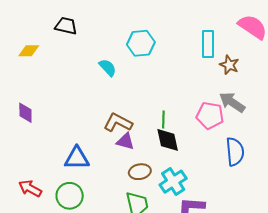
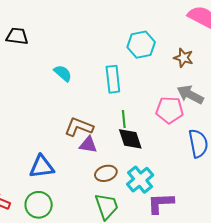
cyan hexagon: (141, 43) -> (141, 45), moved
cyan rectangle: (208, 44) -> (113, 79), moved

